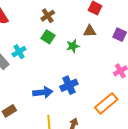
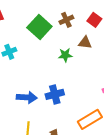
brown cross: (48, 16) -> (66, 20), moved
green square: (48, 37) -> (39, 27), moved, size x1.6

